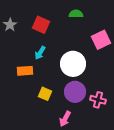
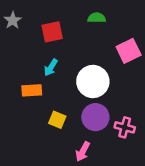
gray star: (10, 25) -> (13, 20), moved
red square: (41, 25) -> (52, 32), turned -36

